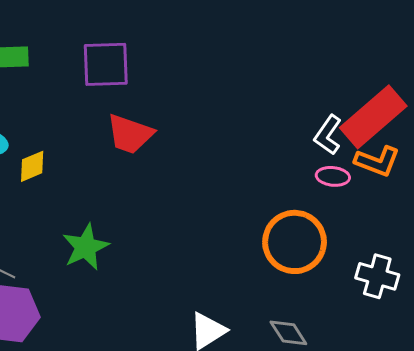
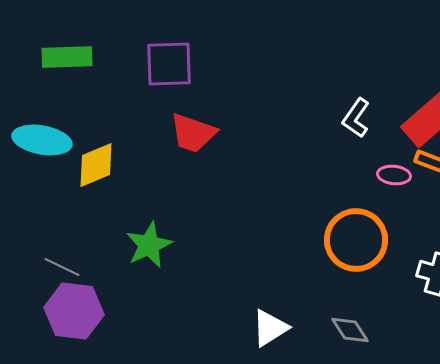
white L-shape: (328, 135) -> (356, 118), moved
yellow diamond: (32, 166) -> (96, 165), size x1.4

